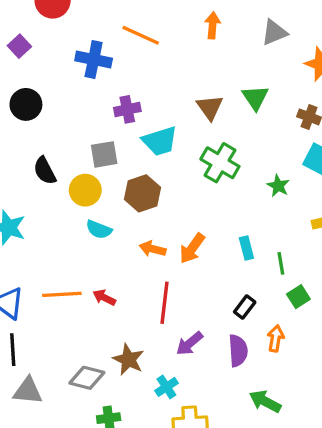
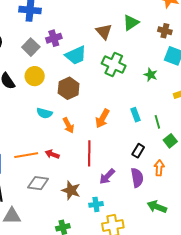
green triangle: (255, 98) -> (131, 23), turned 36
gray square: (104, 154) -> (31, 47), moved, turned -30
yellow circle: (85, 190) -> (35, 76), moved
orange arrow: (153, 249) -> (68, 125), moved, turned -126
gray diamond: (87, 378) -> (38, 183), moved
cyan cross: (166, 387) -> (96, 204), turned 32

